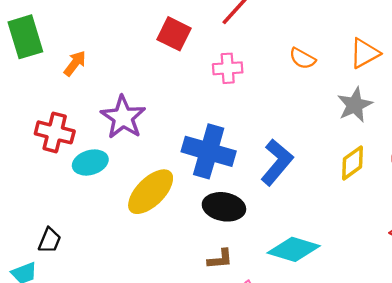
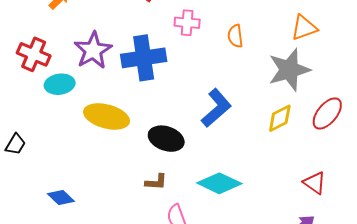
orange semicircle: (302, 58) -> (235, 36), moved, turned 45
gray star: (355, 105) -> (289, 70), size x1.4
blue cross: (209, 151) -> (144, 58), moved, turned -33
yellow ellipse: (151, 192) -> (107, 116), turned 51

